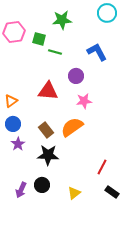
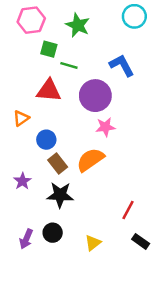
green star: (62, 20) -> (78, 25), turned 30
pink hexagon: (14, 32) -> (31, 20), moved
purple circle: (76, 76) -> (95, 96), size x1.6
red triangle: (48, 91) -> (49, 91), moved
orange triangle: (11, 101) -> (21, 118), moved
blue circle: (13, 124) -> (46, 140), moved

